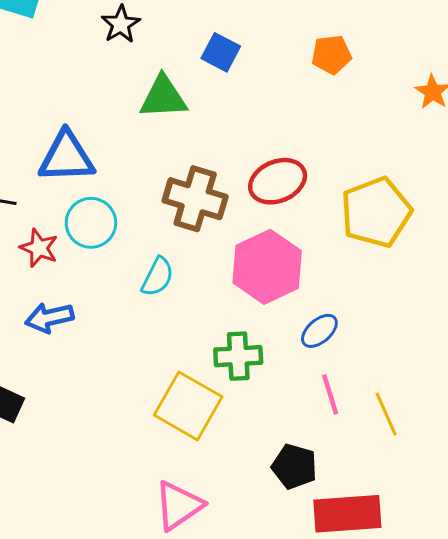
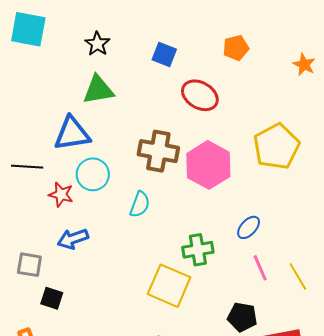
green triangle: (163, 97) -> (98, 90), moved
red ellipse: (278, 181) -> (200, 95), moved, turned 60
pink hexagon: (267, 267) -> (208, 165), moved

